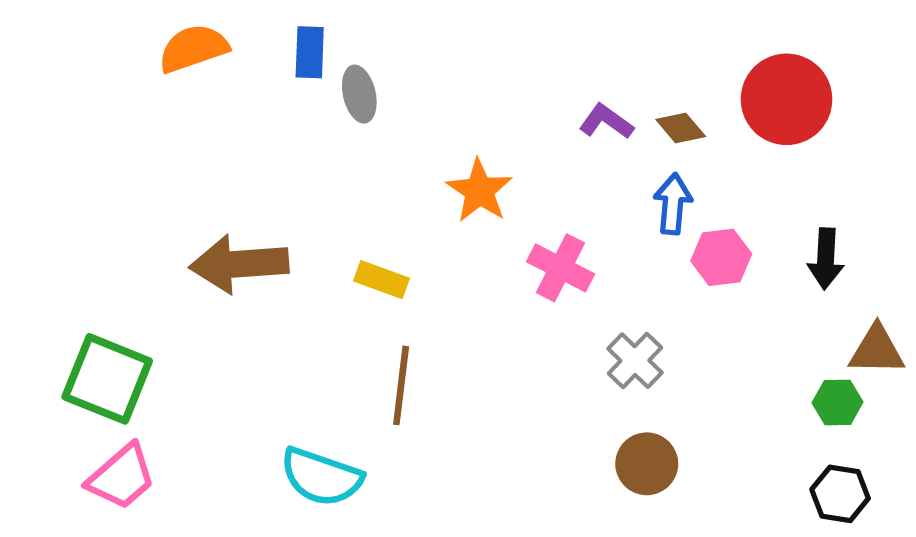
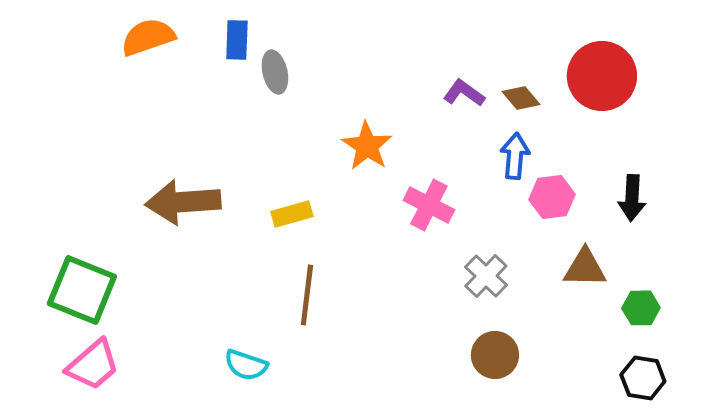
yellow rectangle: (382, 280) -> (292, 214), turned -36
brown triangle: (877, 350) -> (585, 268), moved
cyan semicircle: (321, 477) -> (246, 365), size x0.7

